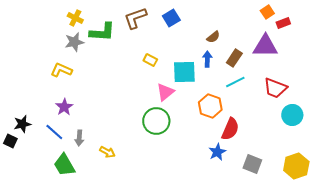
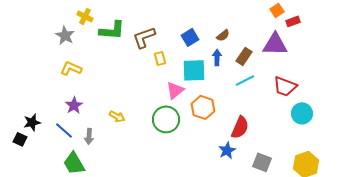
brown L-shape: (135, 18) -> (144, 37), moved
blue square: (171, 18) -> (190, 37), moved
gray star: (74, 42) -> (65, 35), moved, turned -30
yellow rectangle: (150, 60) -> (160, 58), turned 48
orange hexagon: (210, 106) -> (203, 107), moved
yellow arrow: (107, 152) -> (117, 116), moved

